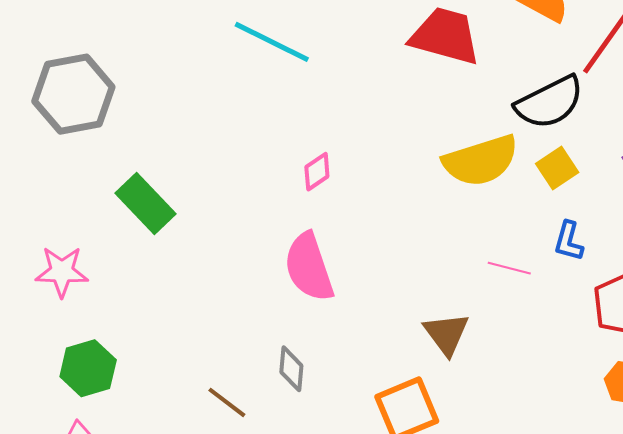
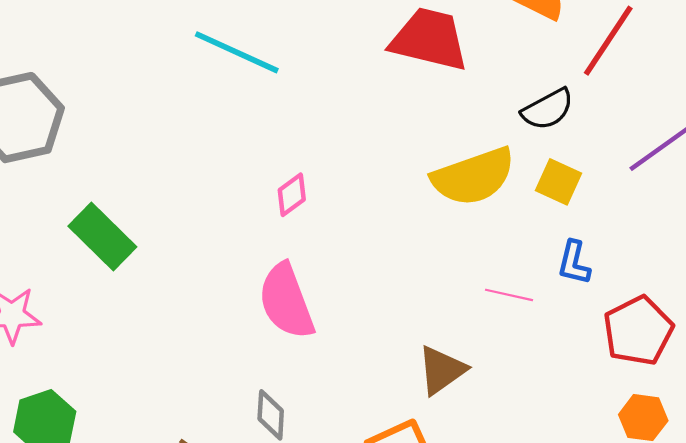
black semicircle: (550, 102) -> (548, 109), size x0.7
yellow square: (557, 168) -> (559, 182), turned -30
brown triangle: (446, 334) -> (442, 370), turned 33

